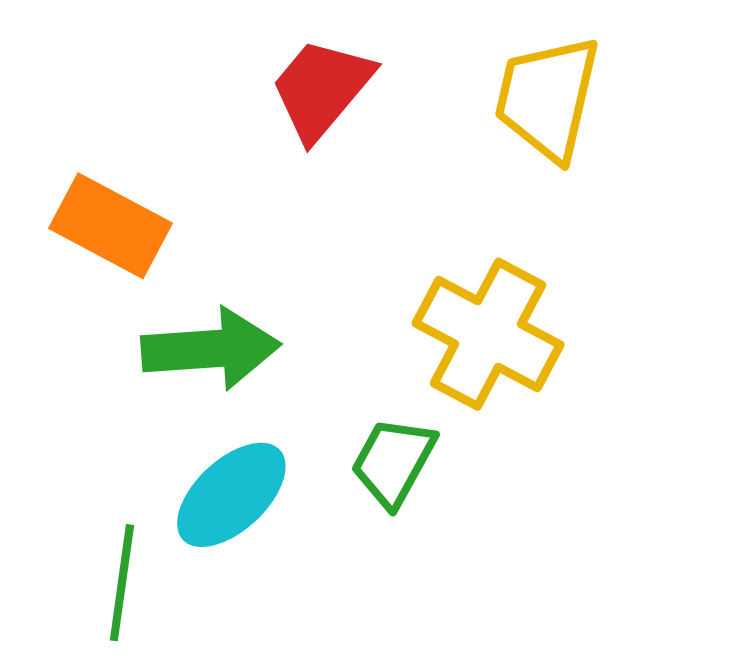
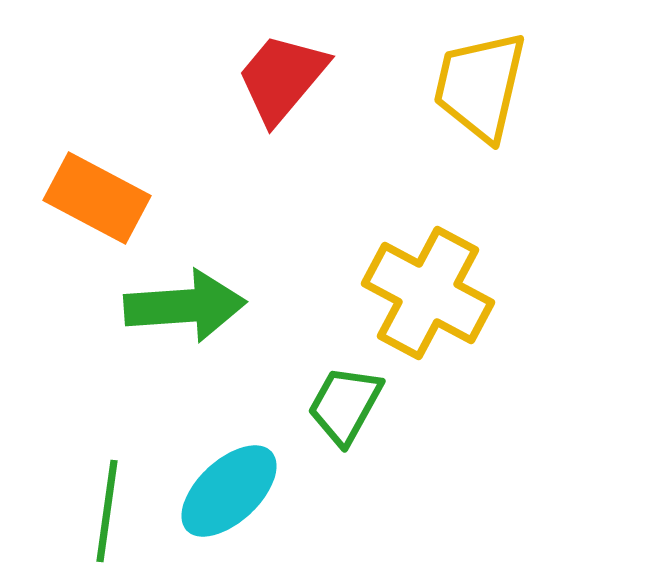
cyan ellipse: (231, 495) -> (229, 491), moved

